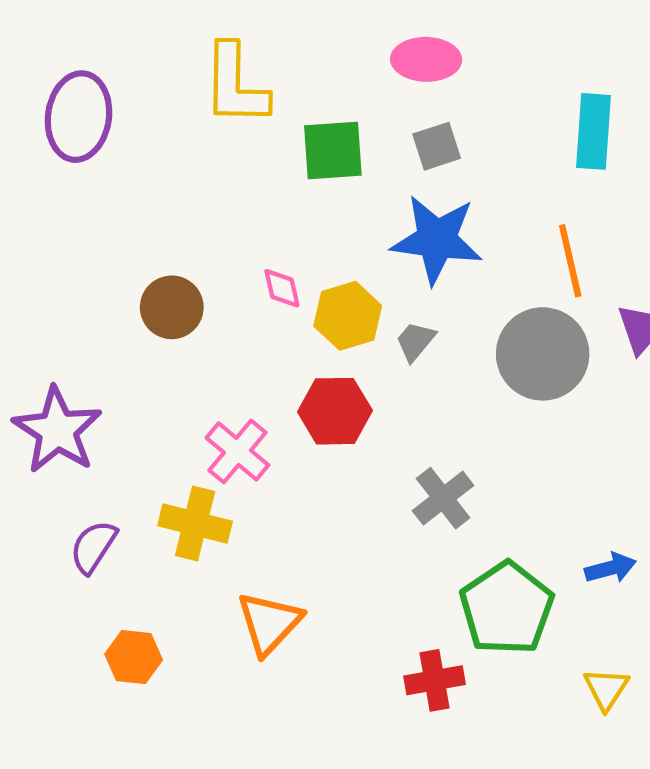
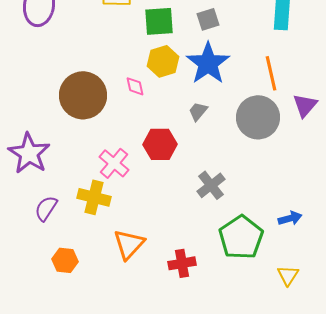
blue star: (437, 239) -> (208, 63), turned 30
brown circle: (172, 307) -> (83, 95), size x1.6
yellow hexagon: (348, 316) -> (163, 61), moved
red cross: (435, 680) -> (182, 263), moved

